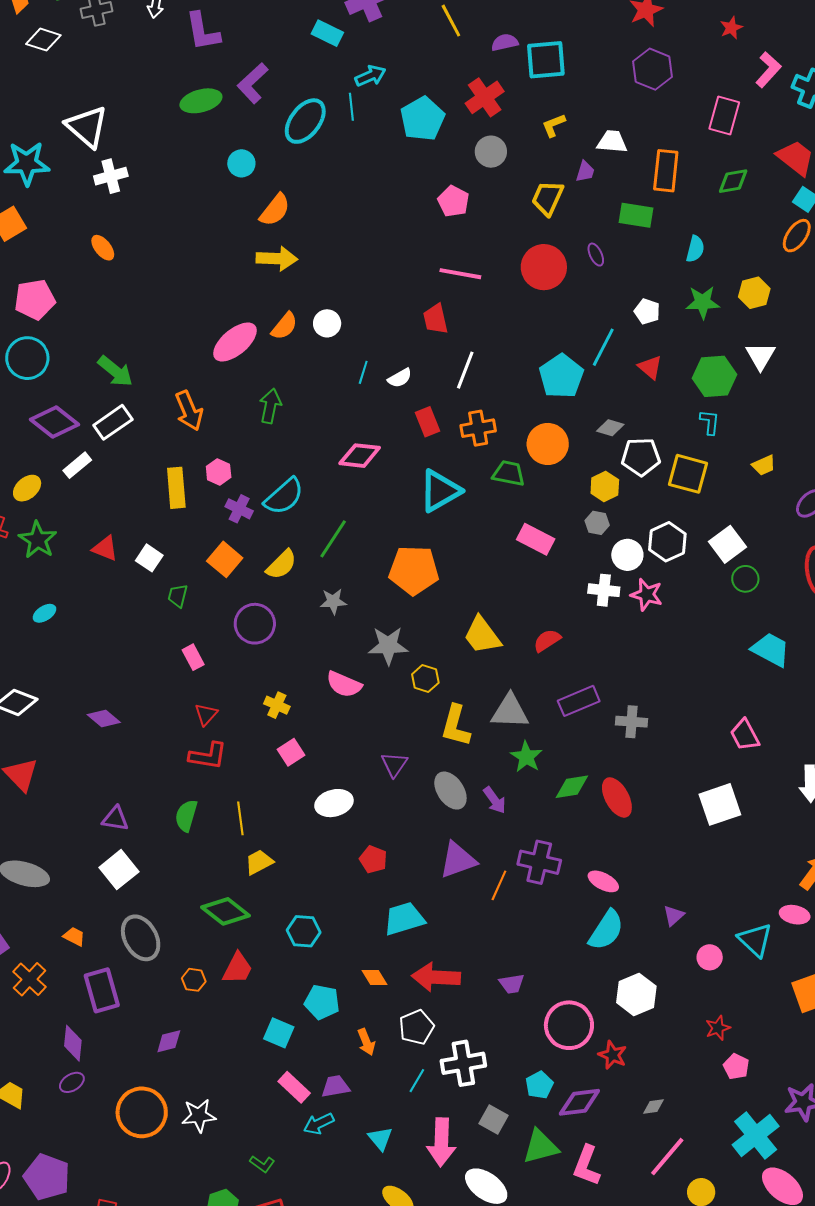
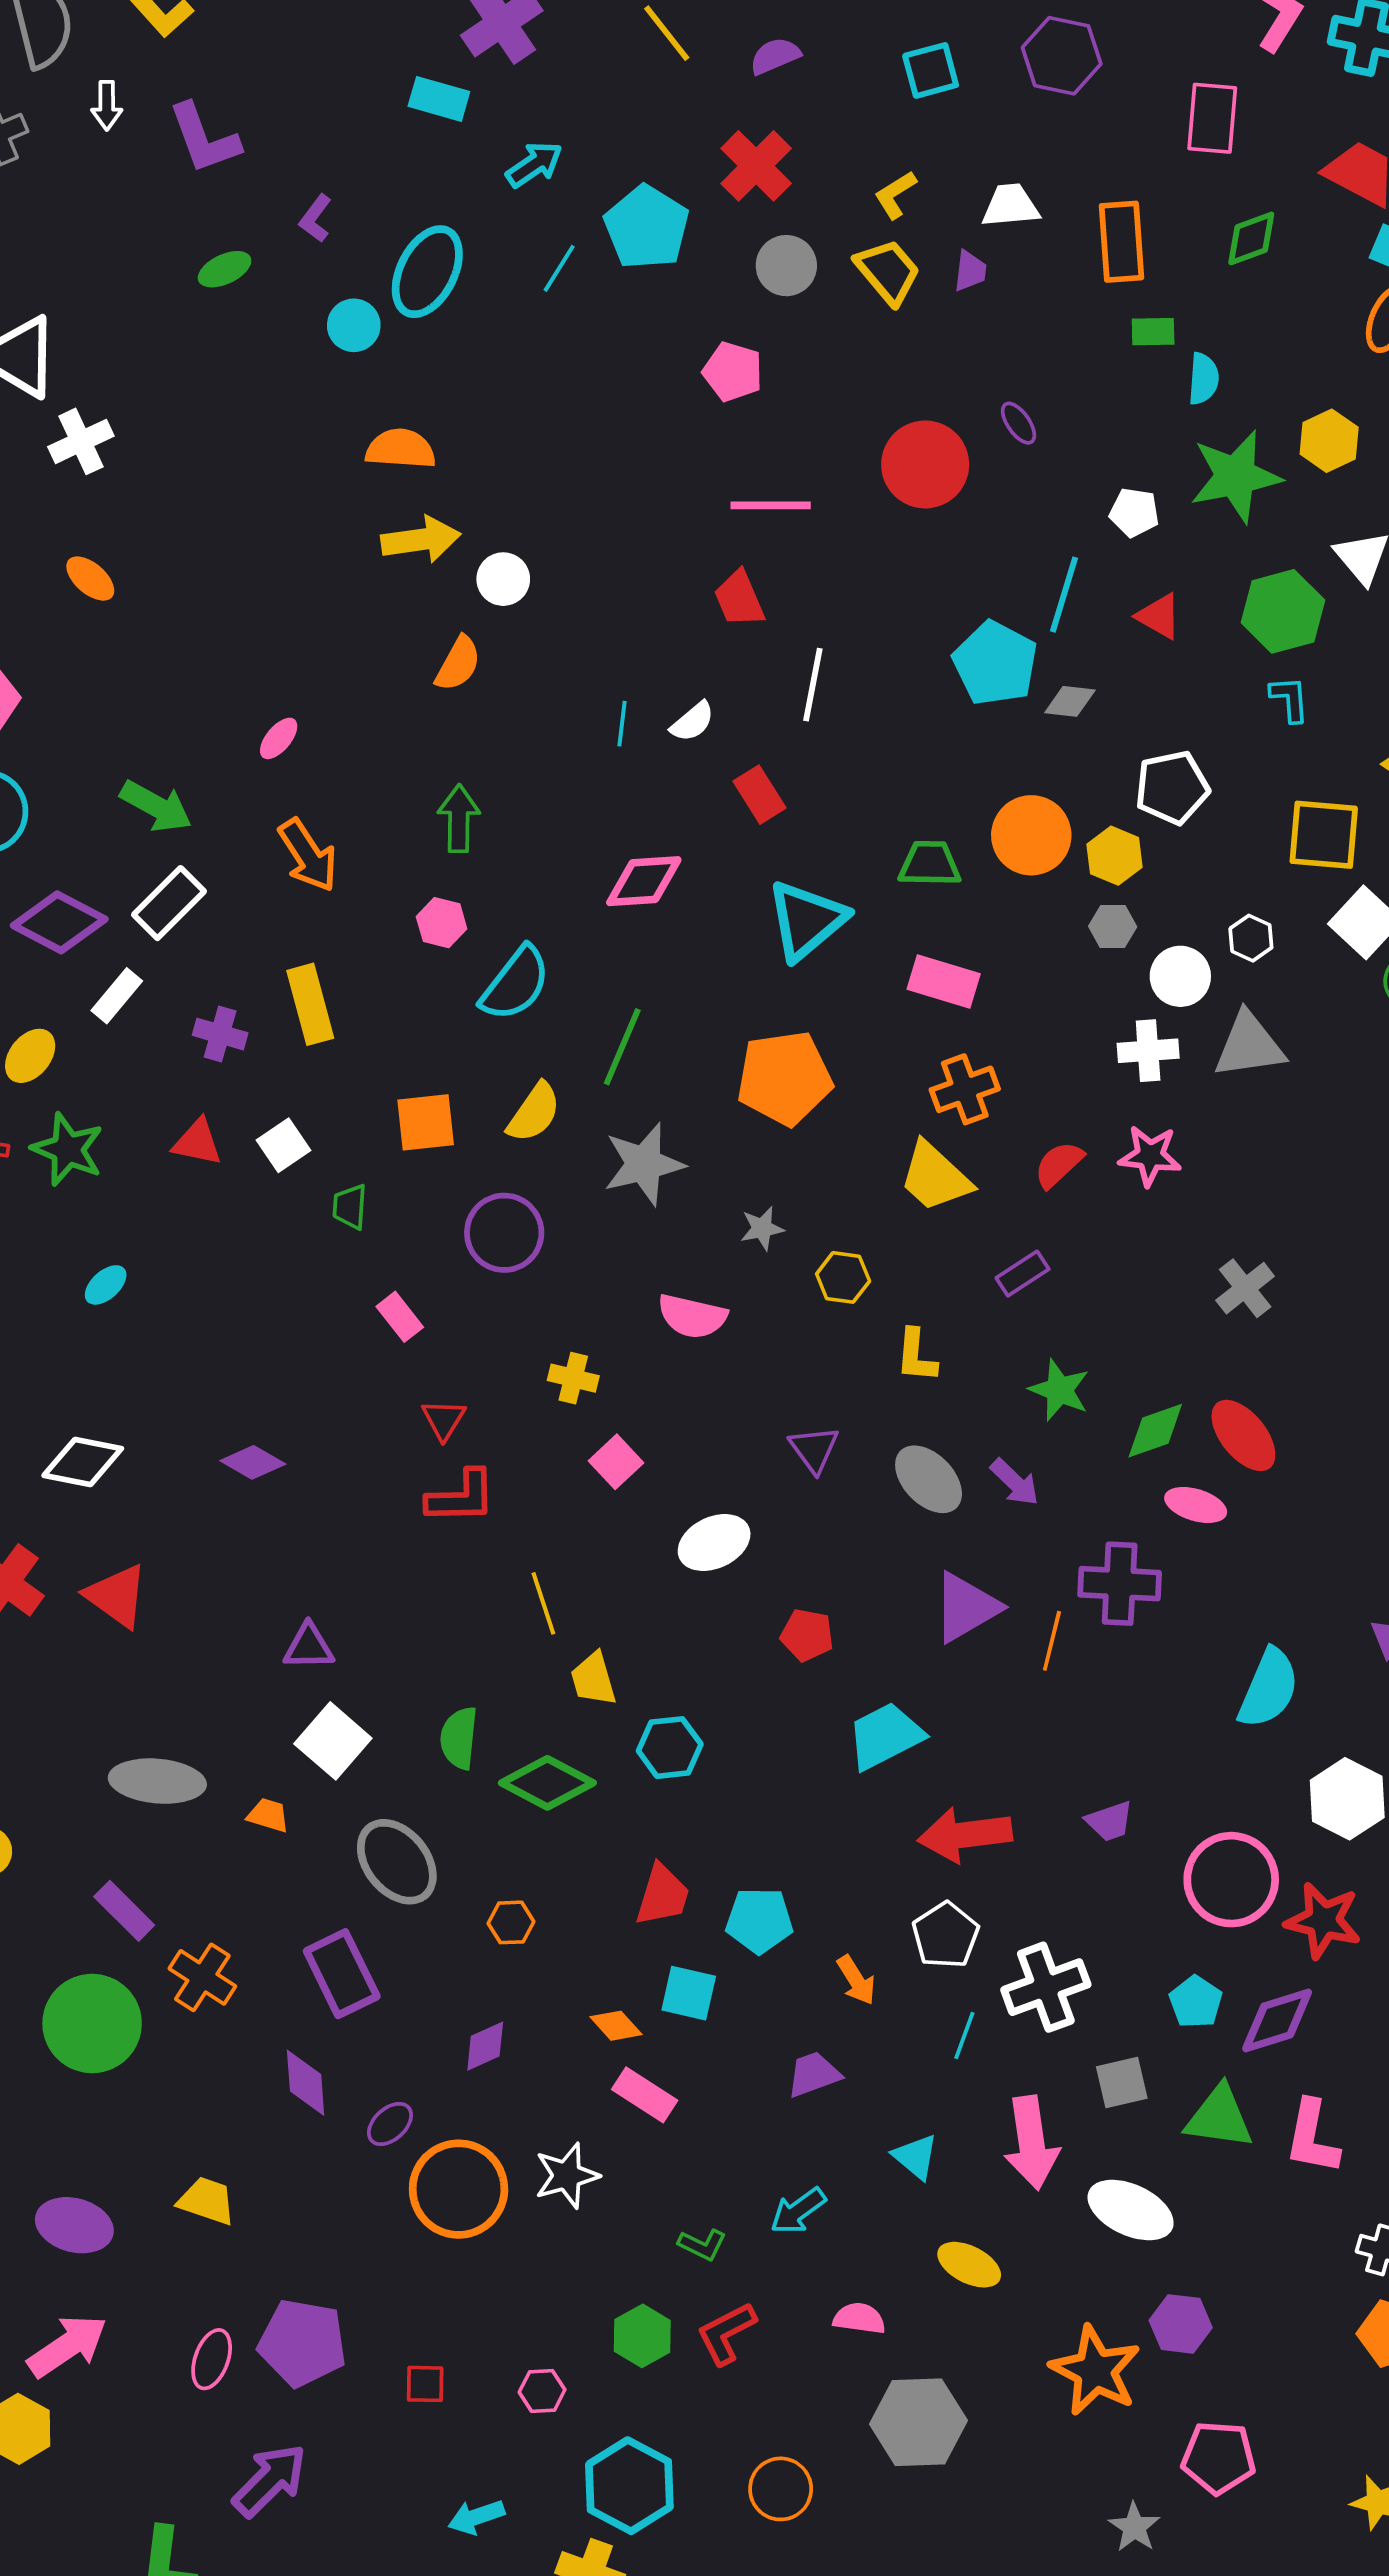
cyan square: (546, 60) -> (931, 70), moved, size x0.7
purple L-shape: (253, 83) -> (315, 218), size x0.6
green ellipse: (201, 101) -> (225, 269), size x0.7
cyan line: (351, 107) -> (559, 268), moved, turned 48
cyan circle: (241, 163) -> (354, 325), moved
yellow trapezoid: (547, 198) -> (888, 272), moved, turned 126
orange semicircle: (275, 210) -> (401, 449), turned -114
green rectangle: (636, 215) -> (1153, 332), moved, size x0.7
green star: (703, 302) -> (1235, 476), size x1.4
white circle: (327, 323) -> (503, 579), moved
pink ellipse: (235, 342) -> (279, 738), moved, size x0.5
orange cross: (478, 428) -> (965, 1089), moved
gray diamond: (610, 428) -> (1070, 701), moved
orange circle: (548, 444) -> (1031, 835), moved
pink hexagon: (219, 472) -> (442, 923), moved
yellow square: (688, 474) -> (1324, 835), moved
purple cross: (239, 509) -> (220, 1034), moved
pink rectangle: (536, 539) -> (944, 981), moved
white hexagon: (667, 542) -> (1251, 938), size x0.6
white square: (149, 558) -> (283, 1145), turned 32
orange square: (225, 559) -> (426, 1122), turned -36
pink star: (647, 595) -> (1150, 1156), moved
gray star: (333, 601) -> (644, 1164), size x1.6
gray star: (388, 646) -> (762, 1228), size x0.6
purple rectangle: (579, 701) -> (1023, 1274), moved, size x0.7
gray triangle: (510, 711) -> (1249, 1045), moved
gray cross: (632, 722) -> (1245, 1288), turned -32
yellow L-shape: (456, 726) -> (916, 1356), size x0.7
green semicircle: (186, 816) -> (459, 1738), moved
yellow trapezoid: (259, 862) -> (593, 1679), turned -68
pink ellipse: (603, 881) -> (1196, 1505), moved
cyan hexagon: (304, 931) -> (670, 1748), moved
orange trapezoid: (74, 937) -> (268, 1815), moved
red trapezoid: (238, 968) -> (662, 1895), moved
orange diamond: (374, 977) -> (616, 2026), moved
red star: (613, 1055) -> (1323, 1921), size x1.4
purple ellipse: (72, 1082) -> (390, 2124), moved
pink rectangle: (294, 1087) -> (645, 2095), moved
gray square: (494, 1120) -> (1122, 2082), turned -32
cyan arrow: (319, 1124) -> (798, 2211), moved
green triangle: (541, 1147) -> (1219, 2117), turned 33

